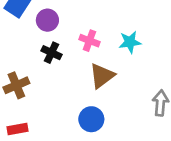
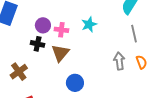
purple circle: (47, 20) -> (43, 25), moved
brown triangle: (102, 76) -> (60, 53), moved

